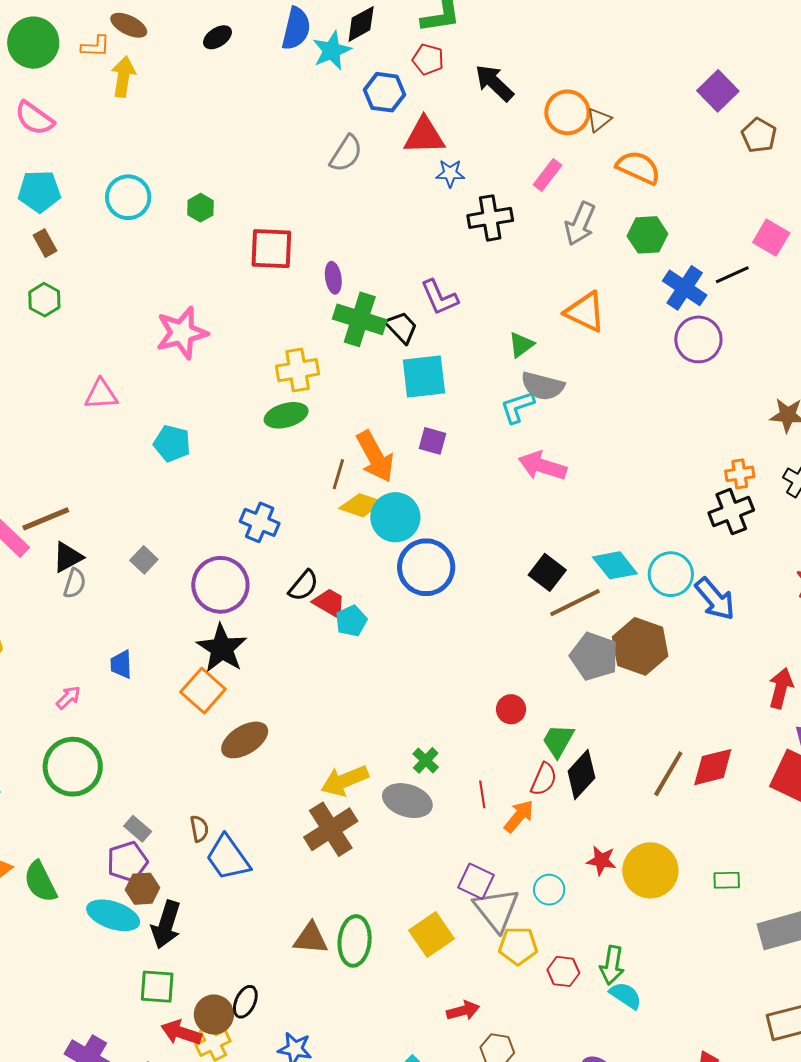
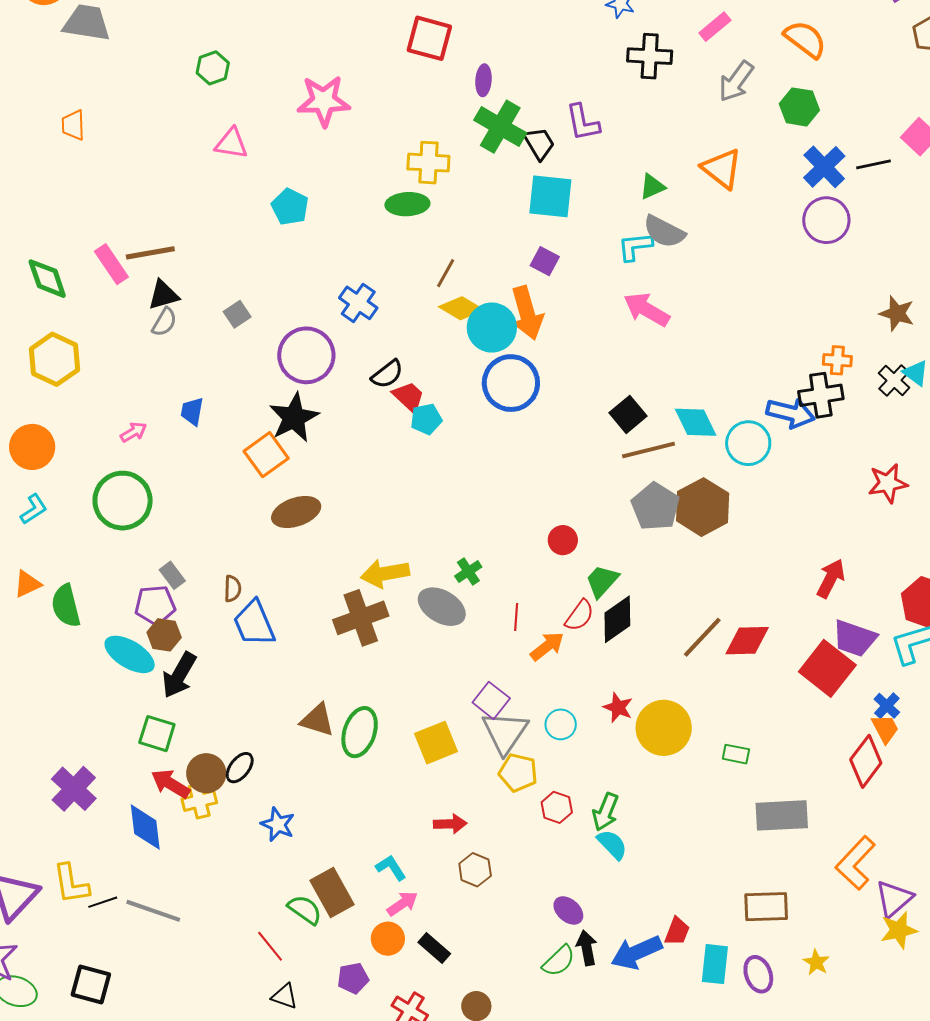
green hexagon: (44, 300) -> (213, 68), moved
orange arrow: (375, 457) -> (527, 313), moved
blue arrow: (715, 599) -> (790, 413), moved, turned -48

